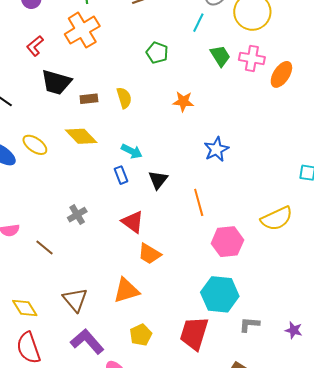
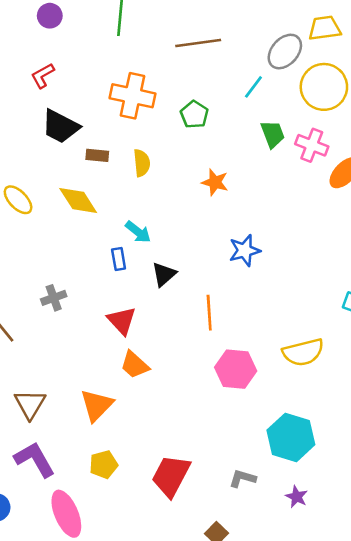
orange cross: (82, 30) -> (133, 96), moved, turned 32
orange triangle: (126, 290) -> (97, 405), turned -40
cyan hexagon: (220, 294) -> (291, 437), moved

